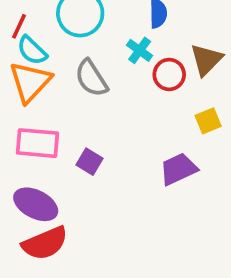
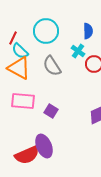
orange triangle: (30, 82) -> (19, 68), turned -45
purple ellipse: (36, 204) -> (44, 146), moved, turned 40

